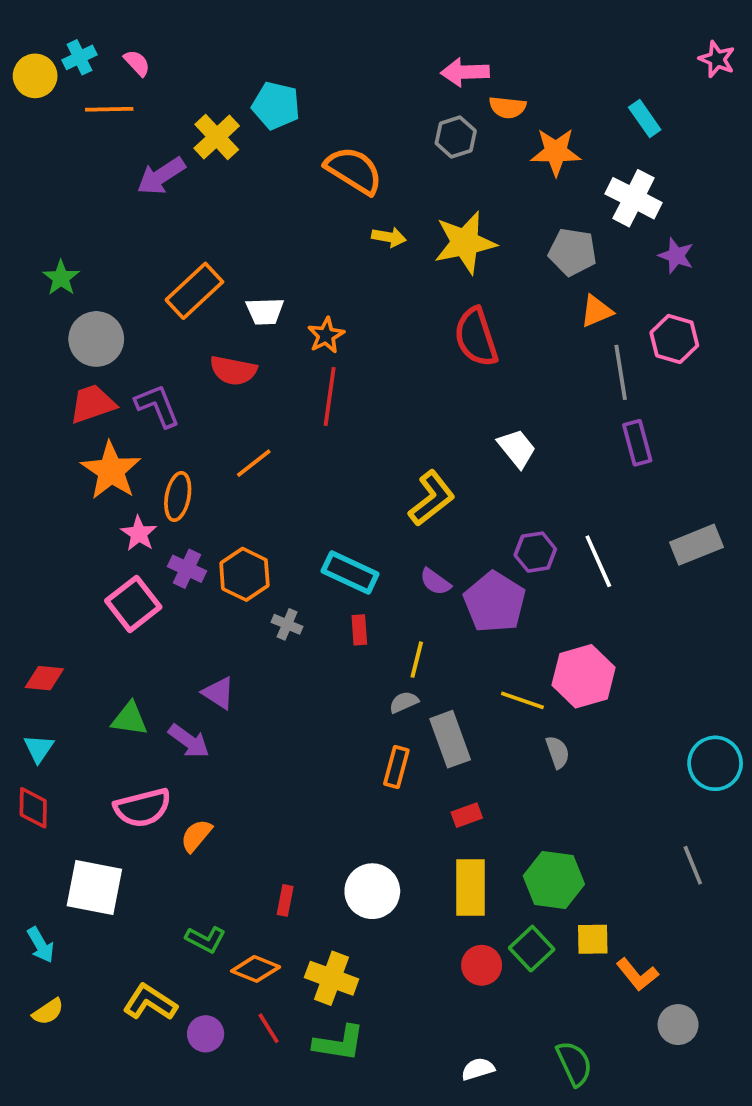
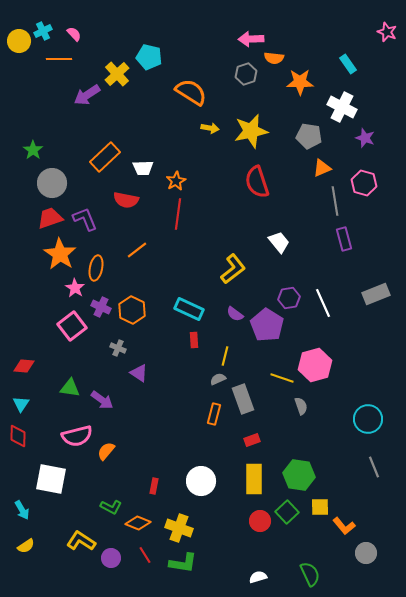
gray cross: (287, 624) -> (118, 348), moved
purple triangle: (219, 693) -> (139, 373), moved
cyan circle: (715, 763) -> (368, 419), moved

